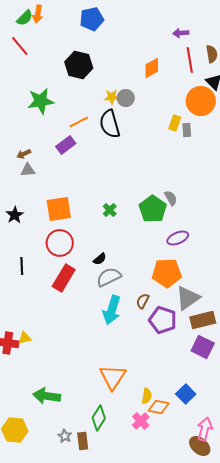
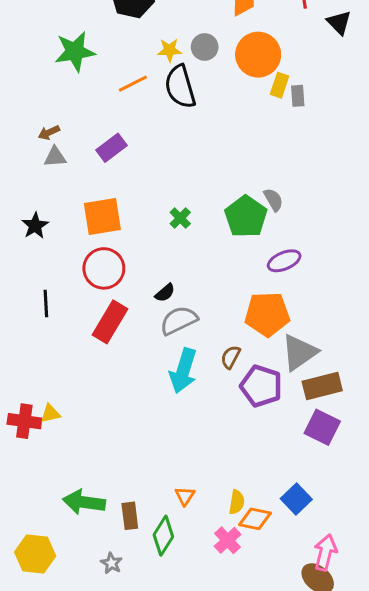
yellow star: (112, 97) -> (170, 50), moved
orange circle: (201, 101) -> (258, 55), moved
purple rectangle: (66, 145) -> (111, 148), moved
orange triangle: (113, 377) -> (185, 496), moved, size x0.5
brown rectangle: (83, 441) -> (130, 516), moved

